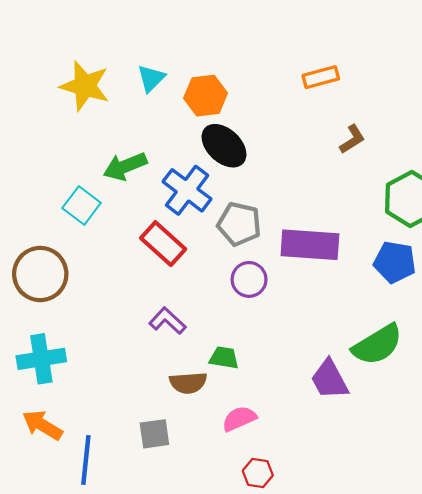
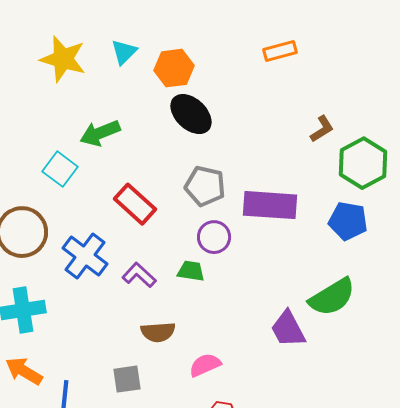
brown L-shape: (352, 139) -> (322, 129), moved
blue cross: (187, 190) -> (85, 256), moved
green trapezoid: (224, 358) -> (191, 271), moved

